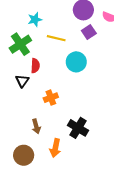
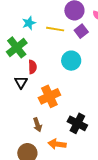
yellow line: (56, 38) -> (55, 29), moved
orange cross: (51, 98) -> (49, 96), size x1.5
orange arrow: (55, 148) -> (57, 144), turned 90

